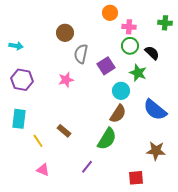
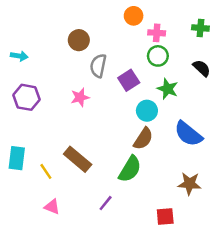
black semicircle: (152, 53) -> (202, 68), moved
cyan rectangle: (19, 119) -> (17, 158), moved
brown rectangle: (64, 131) -> (78, 159), size x1.6

